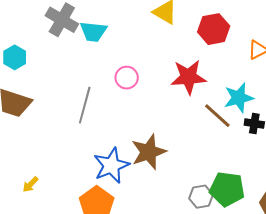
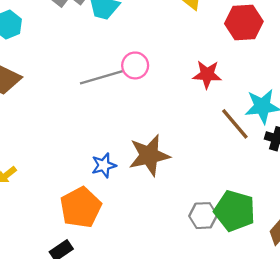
red star: (188, 77) -> (207, 74), size x0.7
gray line: (85, 105) -> (102, 77), moved, turned 51
blue star: (111, 165) -> (104, 165), size x0.6

